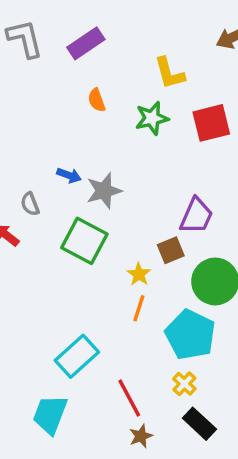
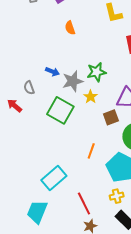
green star: (152, 118) -> (97, 72), moved
yellow star: (139, 274) -> (91, 97), moved
yellow cross: (184, 384) -> (117, 196), turned 32

